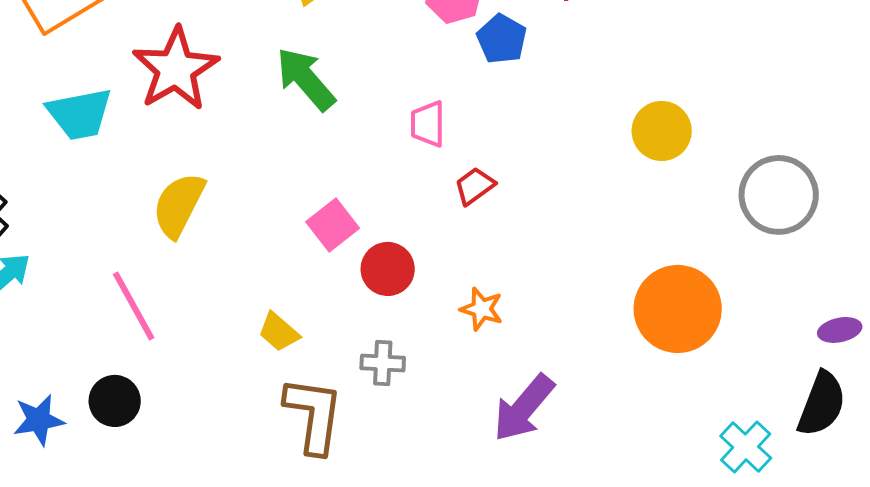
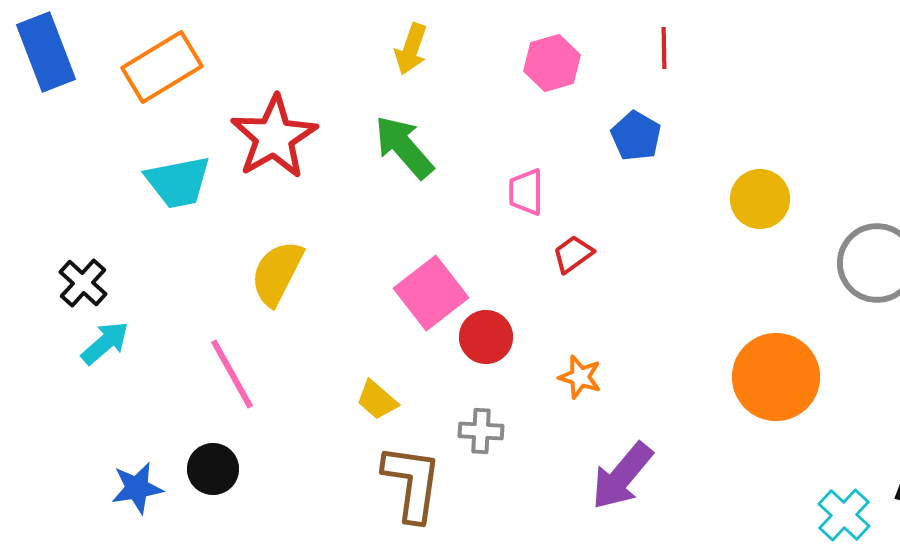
blue pentagon: (502, 39) -> (636, 136), moved
pink square: (333, 225) -> (431, 293), size x1.4

